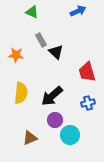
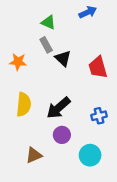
green triangle: (32, 12) -> (48, 22), moved
red trapezoid: (87, 72) -> (98, 67), moved
cyan circle: (70, 135) -> (90, 155), moved

